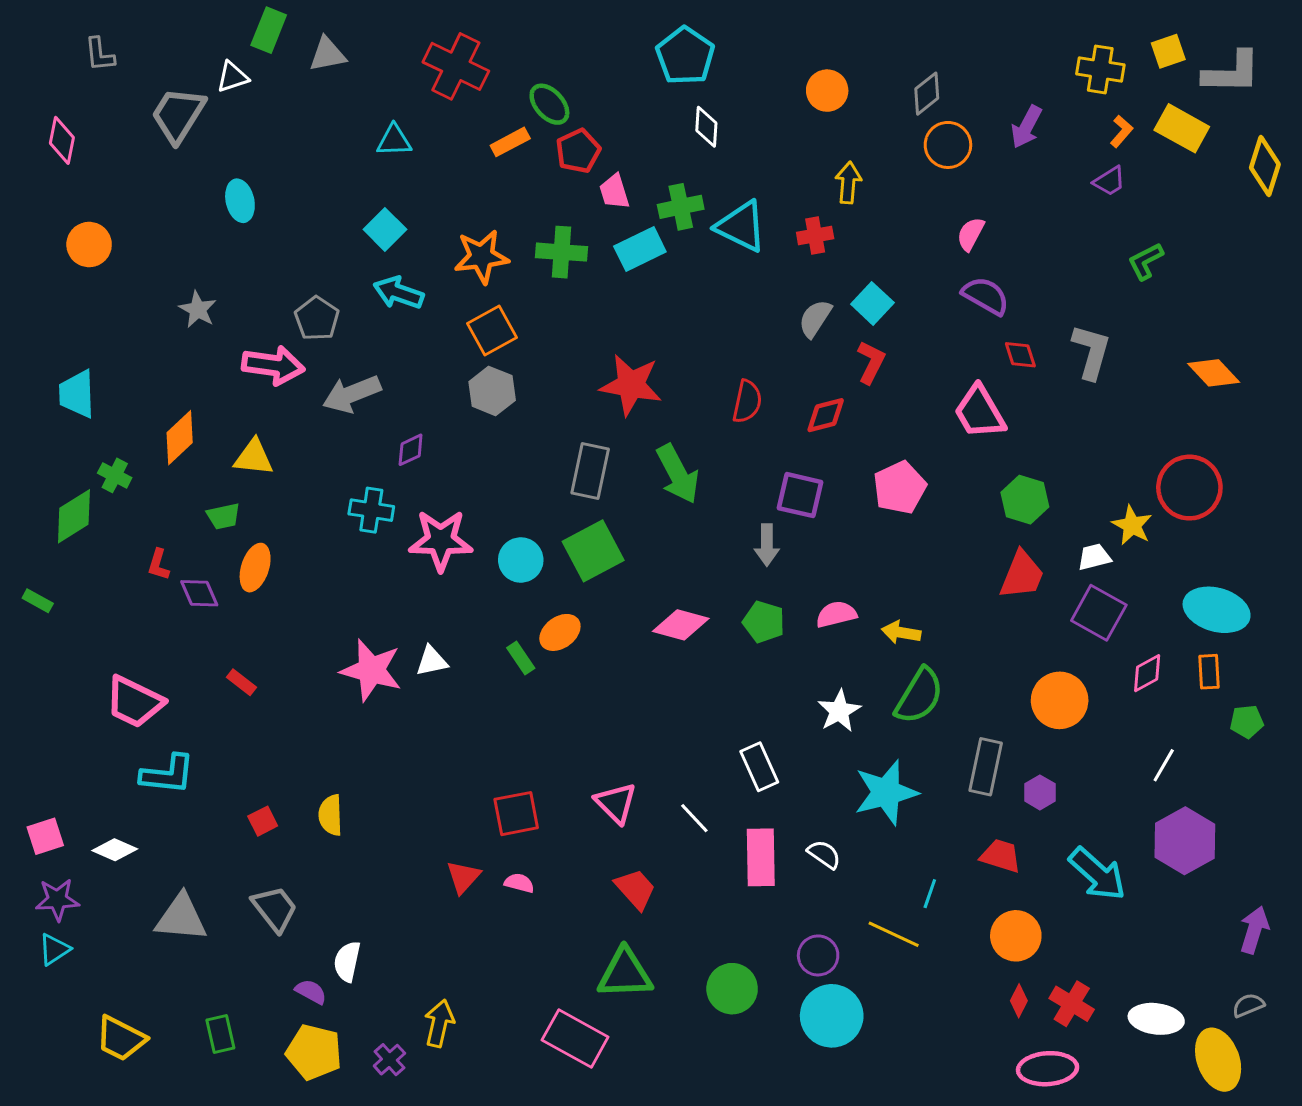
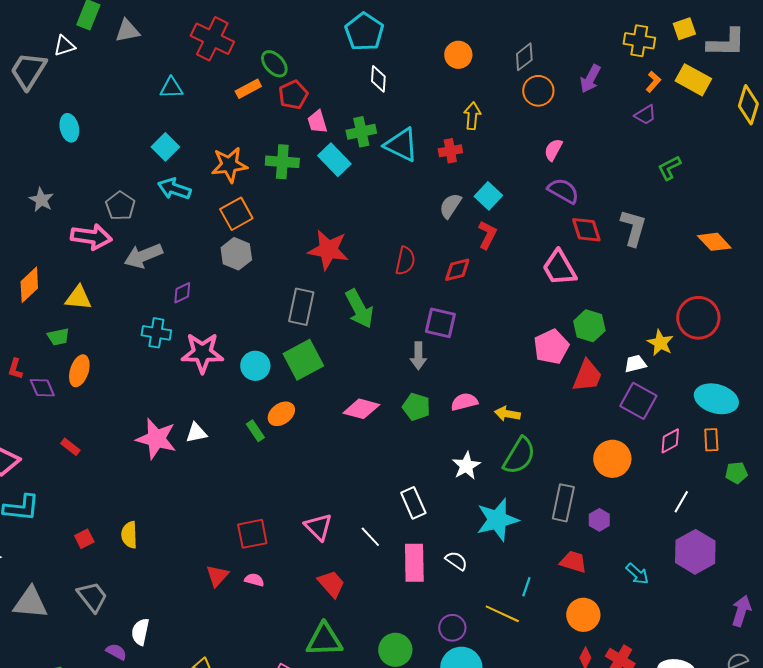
cyan rectangle: (640, 249) -> (334, 160), turned 72
red diamond: (1020, 355) -> (586, 230), size x1.4
pink pentagon: (900, 488) -> (551, 347), moved
cyan arrow: (1097, 874) -> (637, 574), size x0.6

